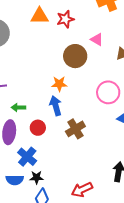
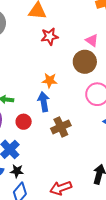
red star: (65, 19) -> (50, 36), moved
brown circle: (75, 56) -> (85, 62), moved

